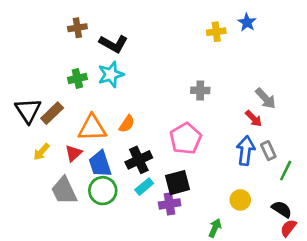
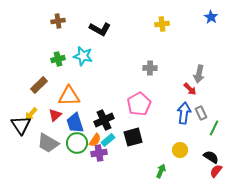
blue star: (247, 22) -> (211, 17), moved
black L-shape: (113, 44) -> (100, 29), moved
cyan star: (111, 74) -> (83, 56), turned 30
gray arrow: (266, 98) -> (199, 74), turned 54
black triangle: (28, 110) -> (21, 125), moved
orange semicircle: (127, 124) -> (95, 140), moved
gray trapezoid: (64, 191) -> (48, 143), turned -35
purple cross: (170, 204) -> (99, 153), moved

